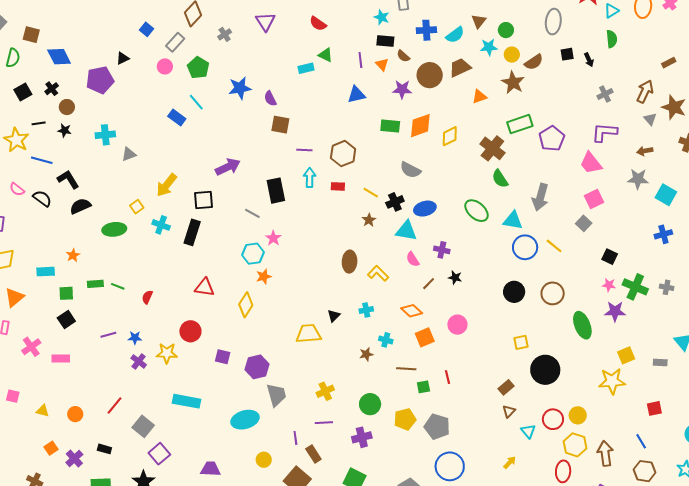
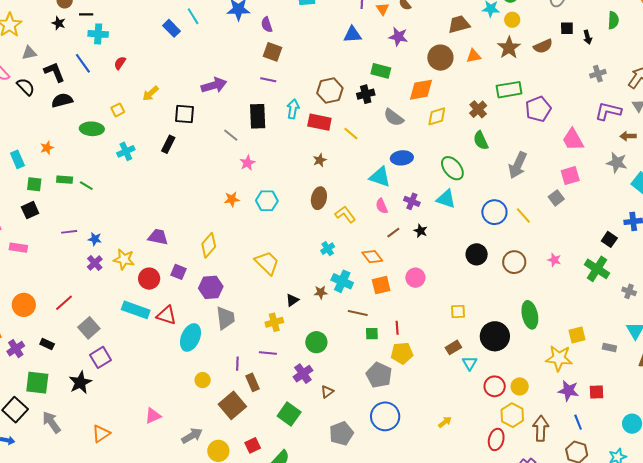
brown semicircle: (534, 62) -> (543, 46), moved
brown circle: (430, 75) -> (440, 58), moved
black line: (39, 123) -> (86, 14), moved
orange diamond: (420, 126) -> (421, 90), moved
purple L-shape: (604, 132) -> (608, 111), moved
yellow diamond: (450, 136) -> (437, 116), moved
brown cross: (492, 148) -> (478, 109), size x0.7
purple line: (304, 150) -> (268, 80), moved
gray triangle: (129, 154) -> (29, 53), moved
blue line: (42, 160) -> (83, 63), moved, turned 30
yellow arrow: (167, 185) -> (151, 93), size x0.7
red rectangle: (338, 186) -> (319, 122), size x1.6
black cross: (395, 202) -> (366, 94), moved
brown star: (369, 220) -> (320, 160), moved
cyan triangle: (513, 221) -> (446, 199), moved
cyan cross: (161, 225) -> (126, 151), moved, turned 36
black rectangle: (192, 232) -> (168, 144), size x0.7
cyan hexagon: (253, 254) -> (267, 201), moved
black square: (610, 257) -> (609, 239), moved
cyan rectangle: (46, 272) -> (17, 159), turned 60
pink star: (609, 285) -> (554, 260), moved
red triangle: (205, 287) -> (166, 315), moved
gray cross: (667, 287) -> (629, 291), moved
red semicircle: (147, 297) -> (120, 63), moved
yellow diamond: (246, 305) -> (209, 245), moved
cyan cross: (366, 310) -> (328, 249), turned -32
purple star: (615, 311) -> (568, 391), moved
black triangle: (334, 316) -> (292, 300), moved
green ellipse: (582, 325) -> (530, 315), moved
red circle: (190, 331) -> (149, 279), moved
yellow trapezoid: (309, 334) -> (267, 263), turned 40
cyan cross: (386, 340) -> (342, 281), size x1.5
yellow square: (521, 342) -> (458, 312), moved
brown triangle: (509, 411) -> (327, 392), moved
orange circle: (75, 414) -> (24, 305), size x1.5
yellow pentagon: (405, 419) -> (402, 353), moved
cyan ellipse: (245, 420) -> (190, 337), turned -60
cyan triangle: (528, 431) -> (470, 363), moved
purple cross: (362, 437) -> (303, 374), turned -30
purple trapezoid: (210, 469) -> (158, 237), moved

